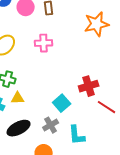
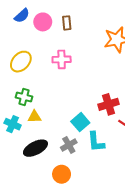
cyan L-shape: (77, 135) -> (96, 142), moved

